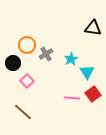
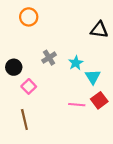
orange circle: (27, 45) -> (29, 17), moved
brown line: (23, 112) -> (24, 120), turned 36

